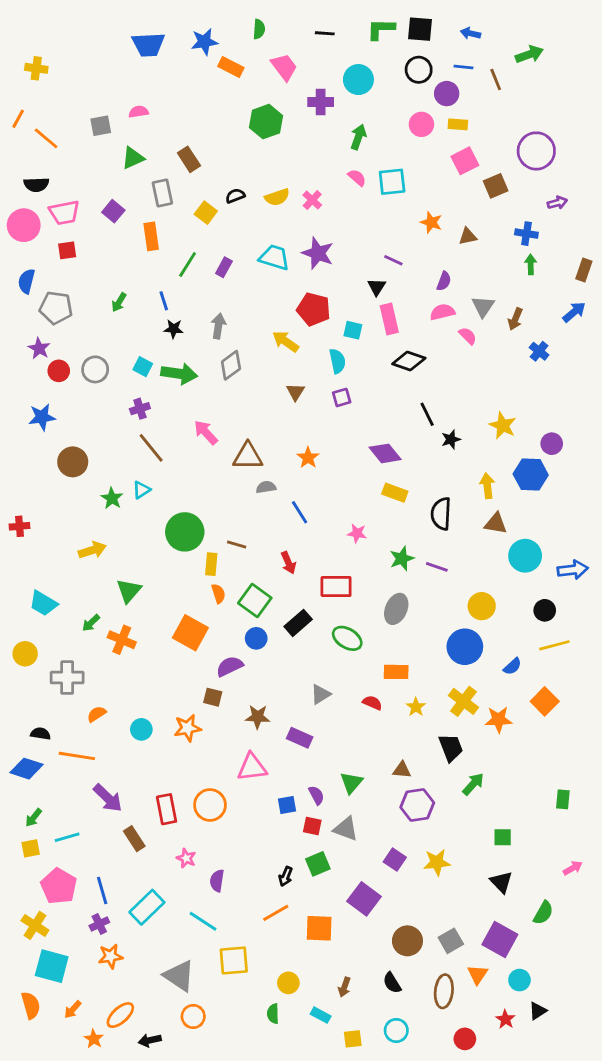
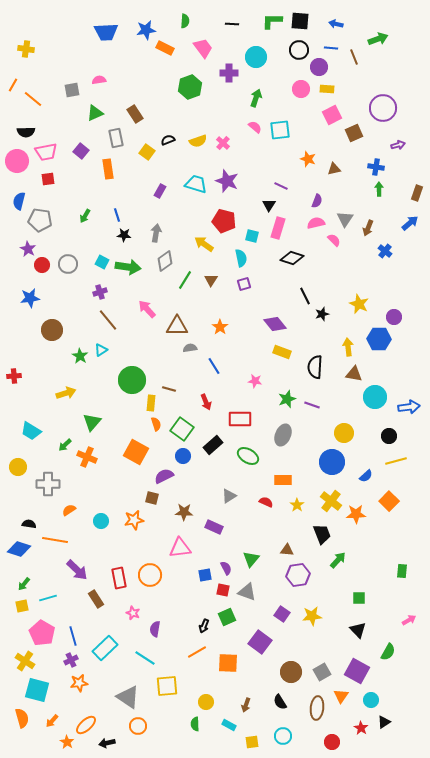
green line: (188, 264) -> (185, 280), moved
pink rectangle: (389, 319) -> (278, 228), turned 30

